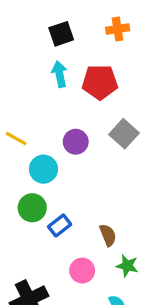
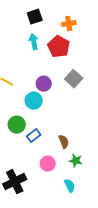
orange cross: (118, 29) -> (69, 24), moved
red pentagon: (100, 82) -> (59, 47), turned 30
cyan circle: (43, 169) -> (34, 101), moved

